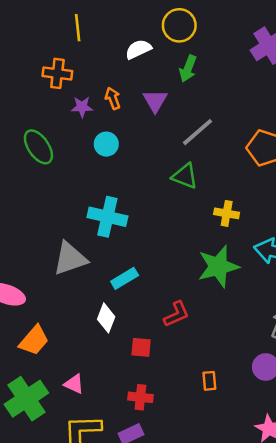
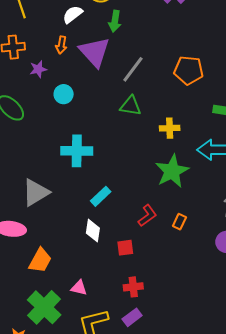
orange arrow: (113, 98) -> (61, 45), moved, turned -138
purple triangle: (155, 101) -> (94, 52), size x1.6
gray triangle: (70, 259) -> (36, 192), moved
orange rectangle: (209, 381) -> (179, 222), moved, turned 42

